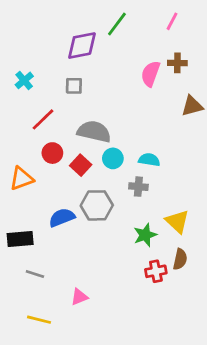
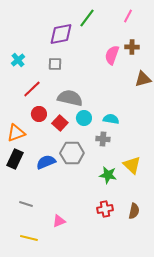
green star: (145, 235) -> (108, 175), turned 30
black rectangle: (20, 239) -> (15, 159), moved, turned -60
brown semicircle: (180, 259) -> (134, 211), moved
red cross: (156, 271) -> (105, 209), moved

